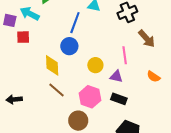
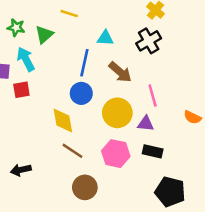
cyan arrow: (30, 14) -> (26, 59), turned 42
brown arrow: (147, 39) -> (120, 72), moved
yellow circle: (95, 65) -> (117, 113), size x1.5
brown circle: (78, 121) -> (85, 187), moved

